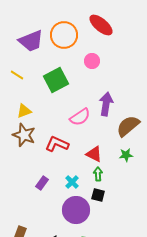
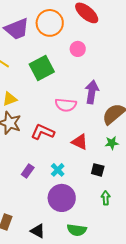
pink semicircle: (80, 117) -> (66, 105), turned 40
green arrow: (98, 174) -> (106, 198), moved
black square: (98, 195) -> (98, 170), moved

